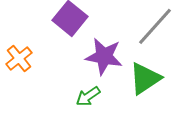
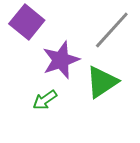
purple star: (104, 56) -> (61, 60), turned -30

